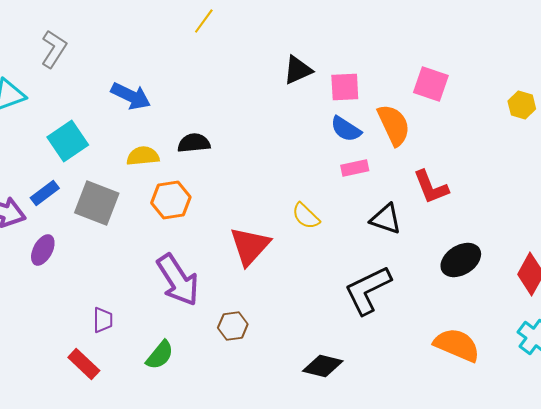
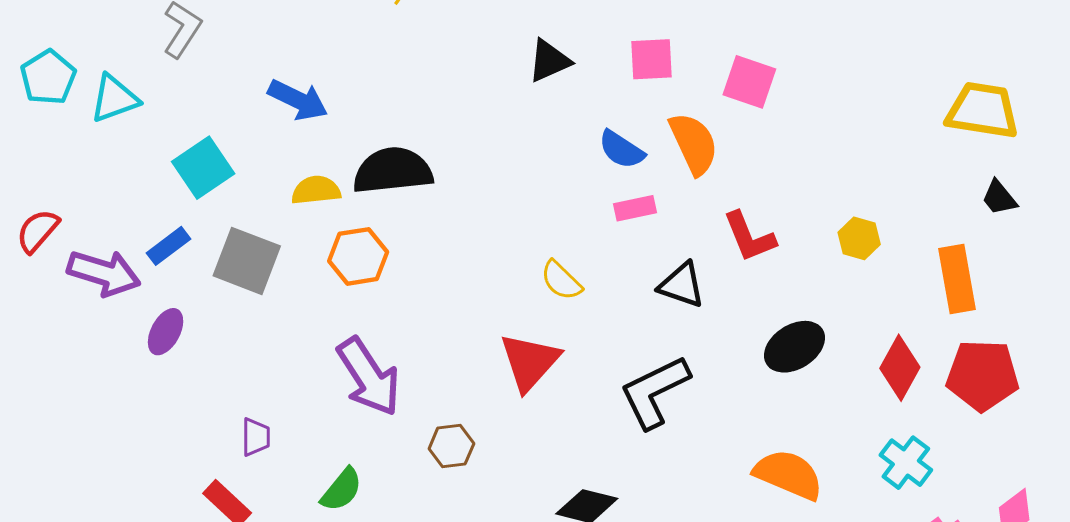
pink square: (345, 87) -> (652, 59), moved
yellow hexagon: (522, 105) -> (859, 238), moved
black semicircle: (194, 143) -> (393, 171), size x1.6
red triangle: (250, 246) -> (530, 362), moved

